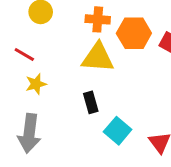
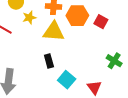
yellow star: (36, 84) -> (29, 18), moved

